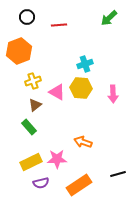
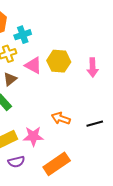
cyan cross: (85, 64) -> (23, 35), moved
black line: (118, 174) -> (95, 124), moved

